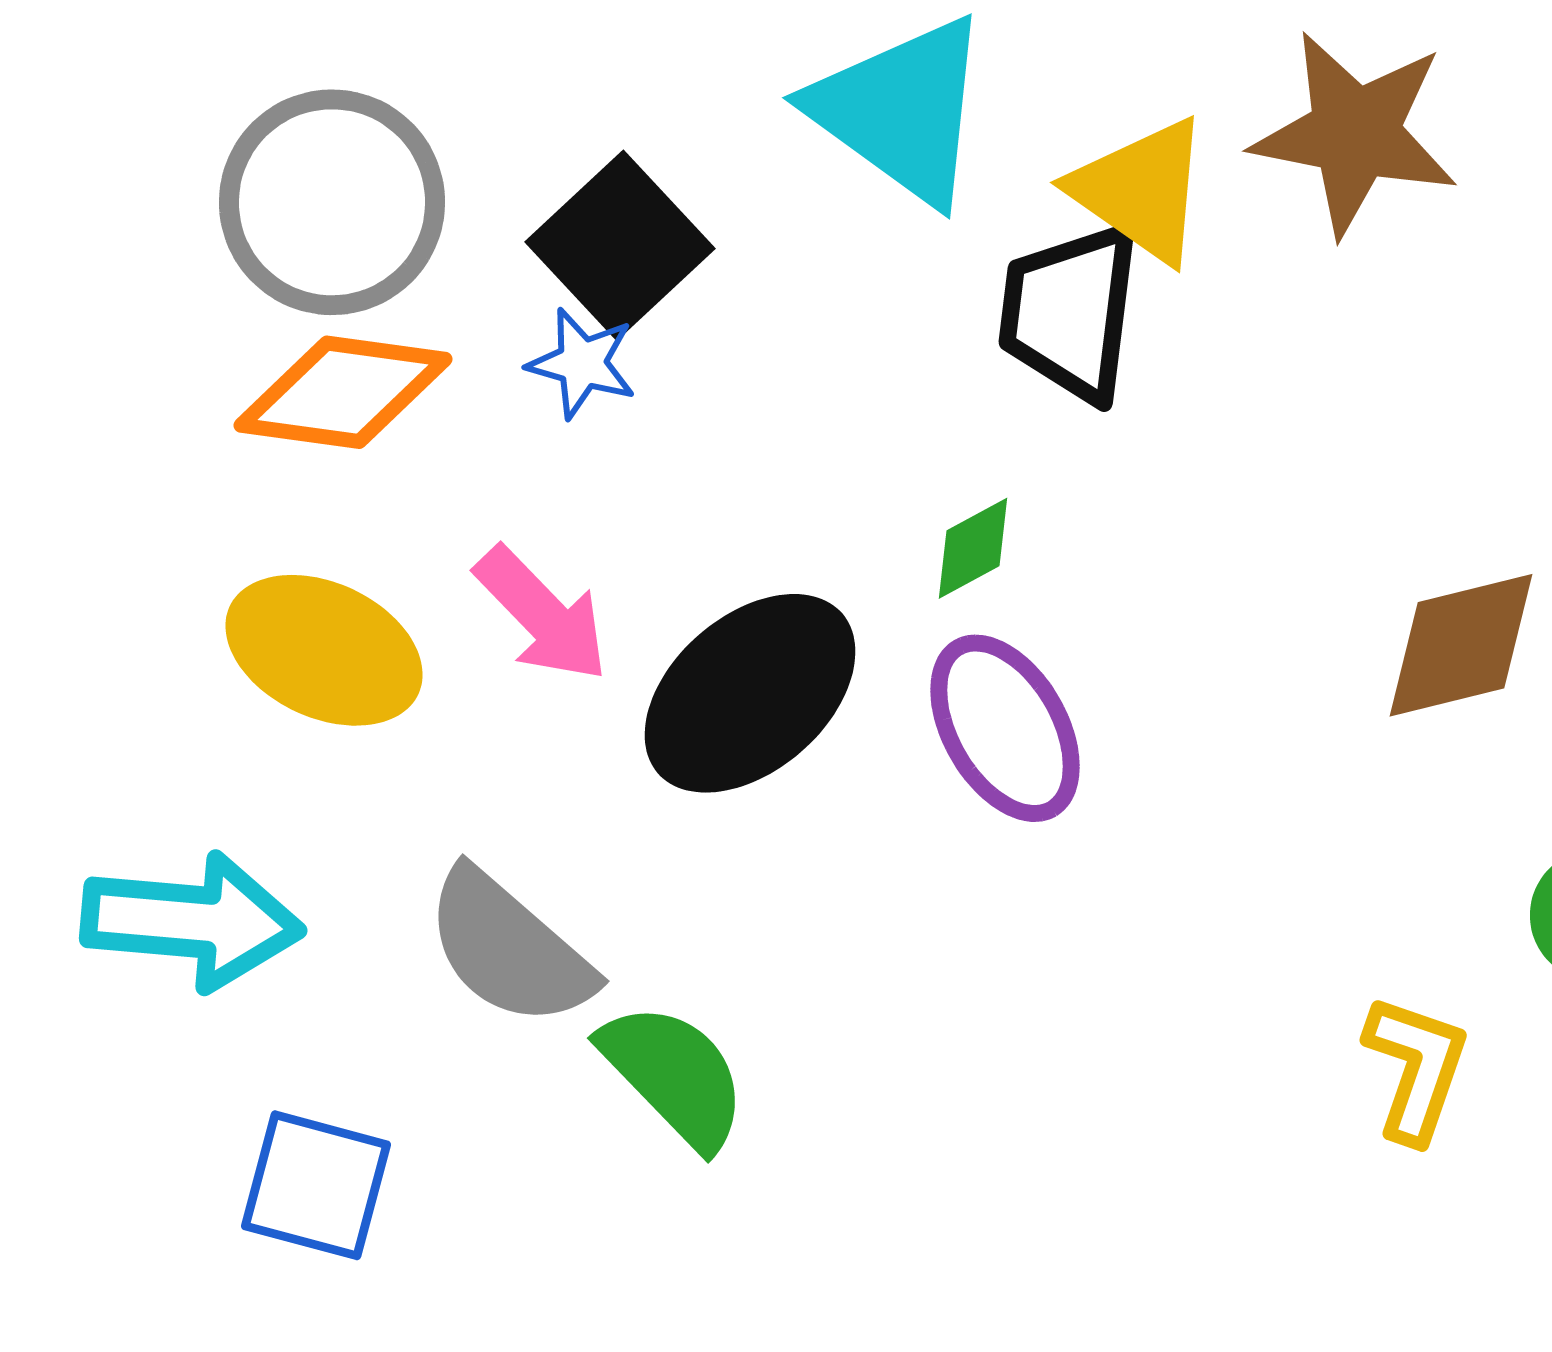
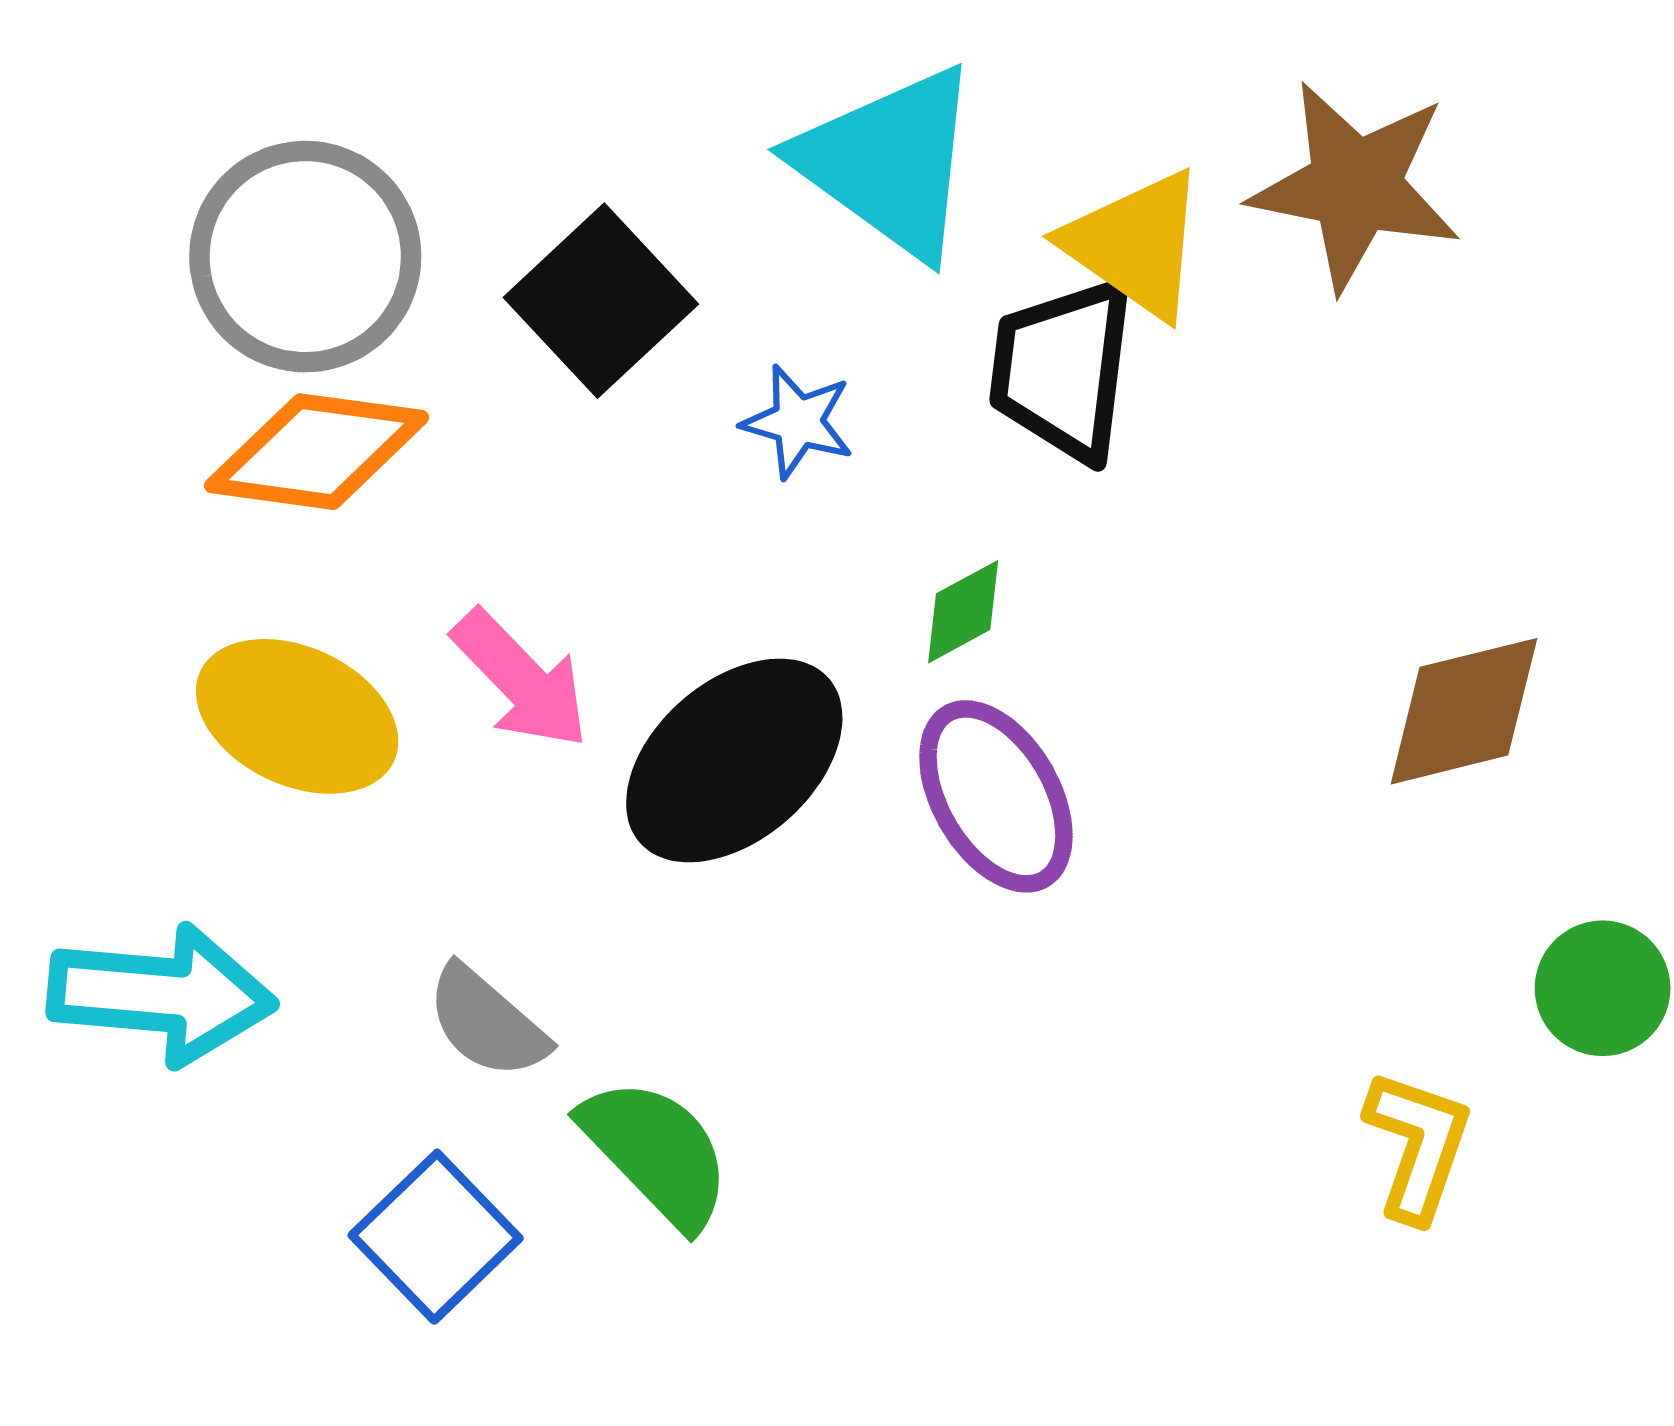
blue star: (582, 363) -> (798, 422), moved
gray semicircle: (509, 948) -> (487, 1022), size x0.7
blue square: (316, 1185) -> (436, 1237), moved, turned 31

